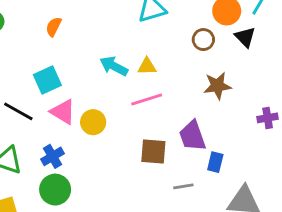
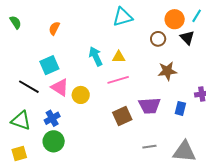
cyan arrow: (114, 66) -> (96, 56), turned 36
purple trapezoid: (192, 136) -> (149, 106), turned -75
brown square: (153, 152) -> (122, 116), turned -30
blue rectangle: (215, 162) -> (180, 108), moved
gray line: (183, 186) -> (149, 147), moved

